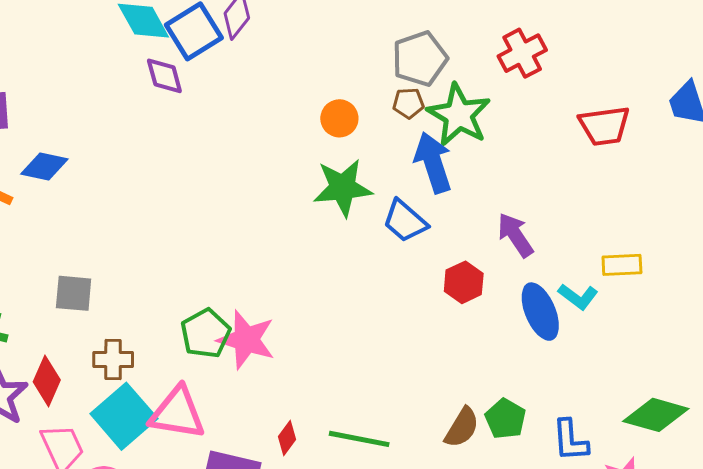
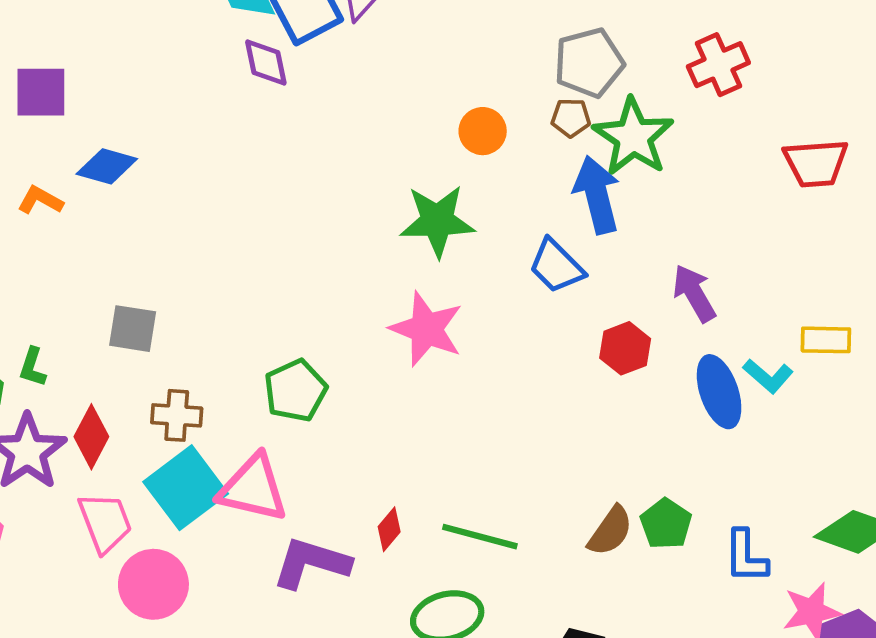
green star: (343, 188) -> (437, 221), moved
pink star: (246, 340) -> (426, 329), moved

